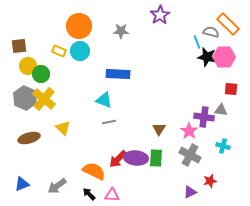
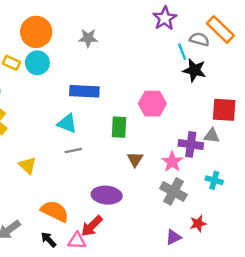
purple star: (160, 15) -> (165, 18), moved
pink hexagon: (224, 57) -> (152, 104), moved
red square: (231, 89) -> (224, 110), size x1.5
yellow triangle: (63, 128) -> (28, 165), moved
green rectangle: (156, 158) -> (119, 127), moved
red arrow: (118, 159) -> (92, 226), moved

